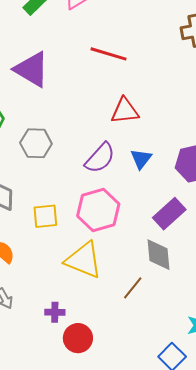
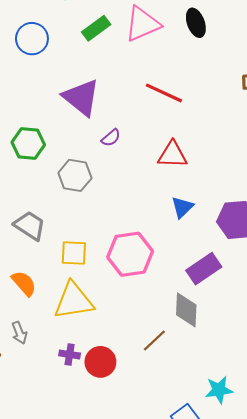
purple semicircle: (100, 158) -> (111, 138), moved, size x0.6
yellow triangle: (84, 260) -> (74, 301), moved, turned -39
red circle: (78, 338) -> (100, 362), moved

